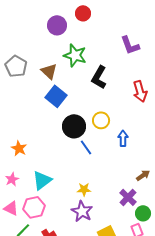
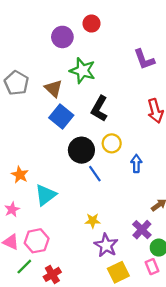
black L-shape: (99, 77) -> (99, 109), moved
cyan triangle: (42, 180) -> (46, 195), moved
purple star: (82, 211) -> (106, 245), moved

